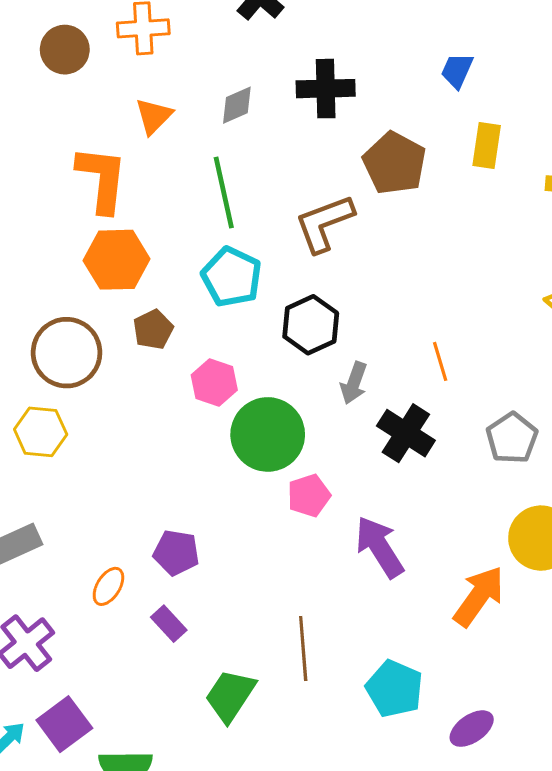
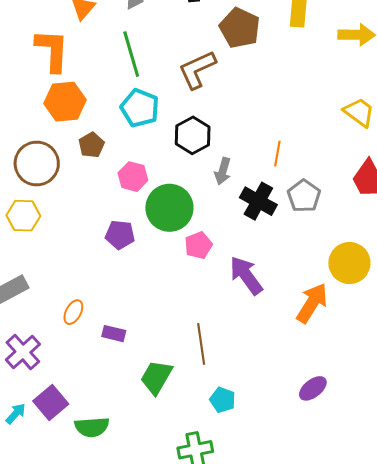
orange line: (440, 361) -> (277, 154), turned 30
gray pentagon: (512, 438) -> (304, 196), moved
purple pentagon: (176, 553) -> (120, 235), moved
purple rectangle: (169, 624) -> (114, 334), turned -30
cyan pentagon: (394, 689) -> (223, 400), moved, size x0.7

